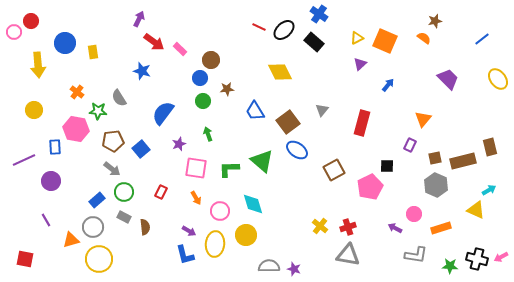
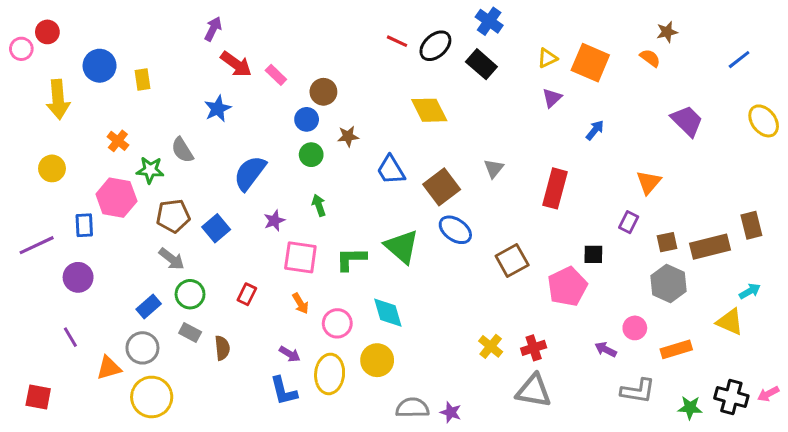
blue star: (142, 71) -> (218, 109), turned 30

